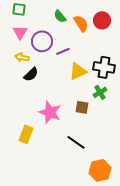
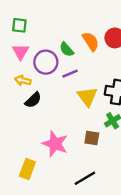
green semicircle: (60, 16) -> (67, 49), moved
yellow triangle: (78, 71) -> (87, 97), turned -42
black line: (76, 142) -> (85, 178), turned -66

